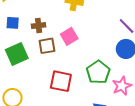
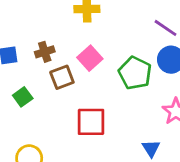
green square: (17, 54) -> (23, 97), size x0.6
green pentagon: (98, 72) -> (135, 73), moved

